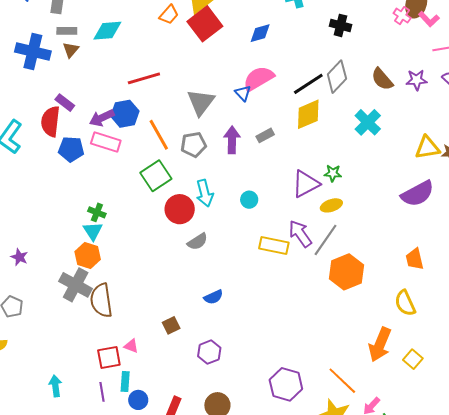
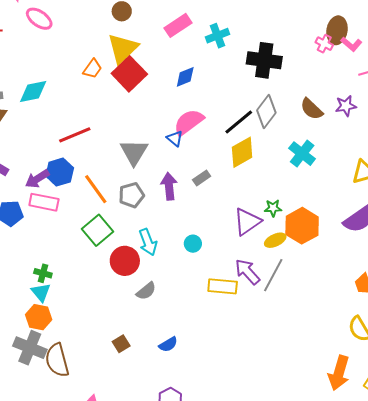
black cross: (341, 25) -> (264, 60), size x1.6
orange hexagon: (347, 272) -> (302, 226), moved
brown square: (171, 325) -> (121, 344), moved

